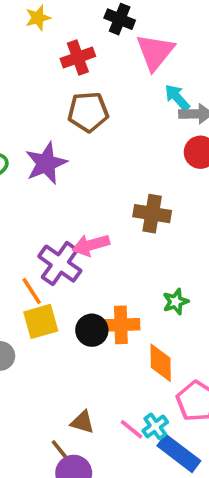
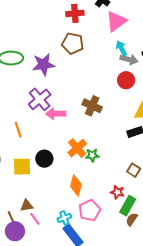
purple cross: (60, 264) -> (40, 99), moved
yellow square: (41, 321) -> (22, 167), moved
orange cross: (121, 325) -> (77, 148), moved, turned 36
brown triangle: (82, 422) -> (27, 206), turned -40
pink line: (131, 429) -> (35, 219), moved

